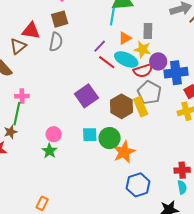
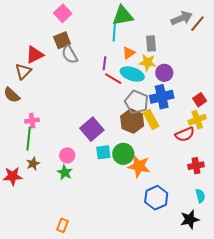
red triangle: (31, 31) -> (35, 55), turned -30
gray semicircle: (56, 42) -> (70, 54), moved, turned 144
purple line: (100, 46) -> (104, 63), turned -32
red semicircle: (143, 71) -> (185, 134), moved
blue cross: (176, 73) -> (162, 97), moved
gray pentagon: (149, 93) -> (137, 102), moved
purple square: (86, 96) -> (92, 129), moved
brown star: (11, 132) -> (33, 164), moved
orange star: (124, 152) -> (139, 166), turned -30
red cross: (182, 170) -> (196, 166), moved

